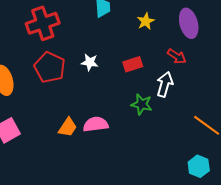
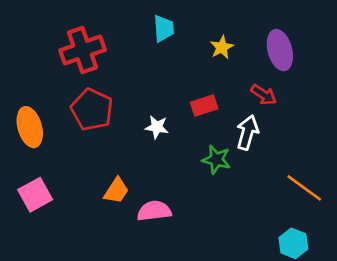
white star: (90, 62) -> (157, 127), moved
pink semicircle: (96, 124) -> (154, 211), moved

